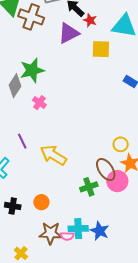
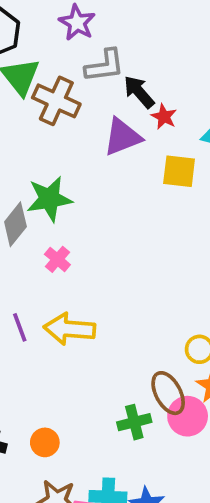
yellow arrow: (53, 155) -> (70, 329), moved, turned -32

